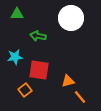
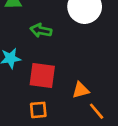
orange square: (25, 90) -> (38, 110), moved, turned 32

